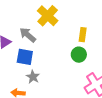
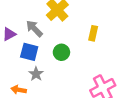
green circle: (79, 55) -> (61, 52), moved

